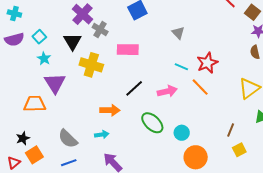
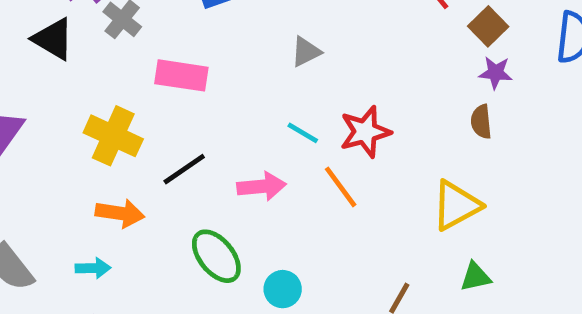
gray triangle: (178, 33) -> (306, 52), turned 40
black triangle: (72, 41) -> (53, 39), turned -36
yellow cross: (91, 65) -> (113, 136), moved

